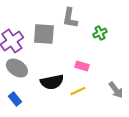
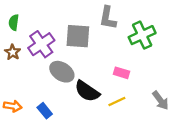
green cross: (100, 33) -> (142, 35), size x1.6
gray ellipse: (17, 68) -> (62, 72), moved
black semicircle: (52, 82) -> (87, 91), turned 45

